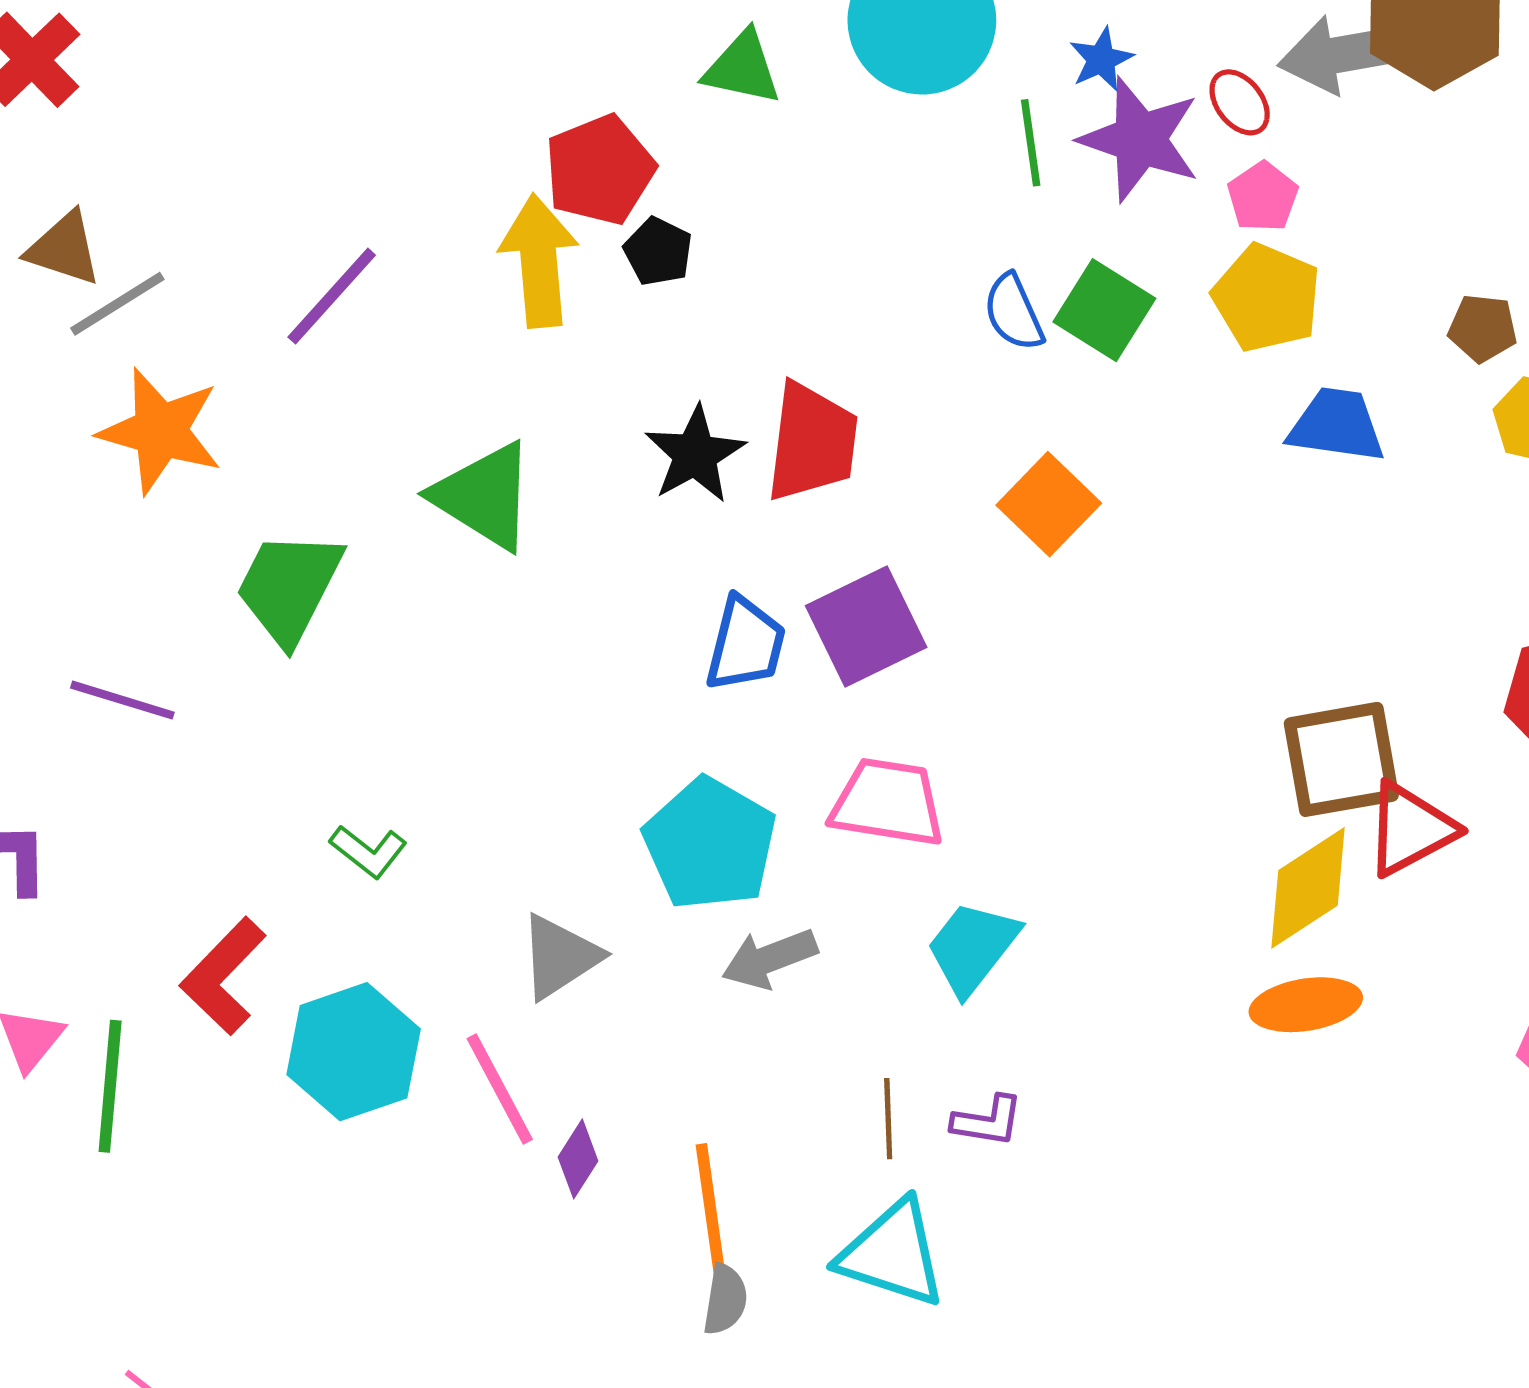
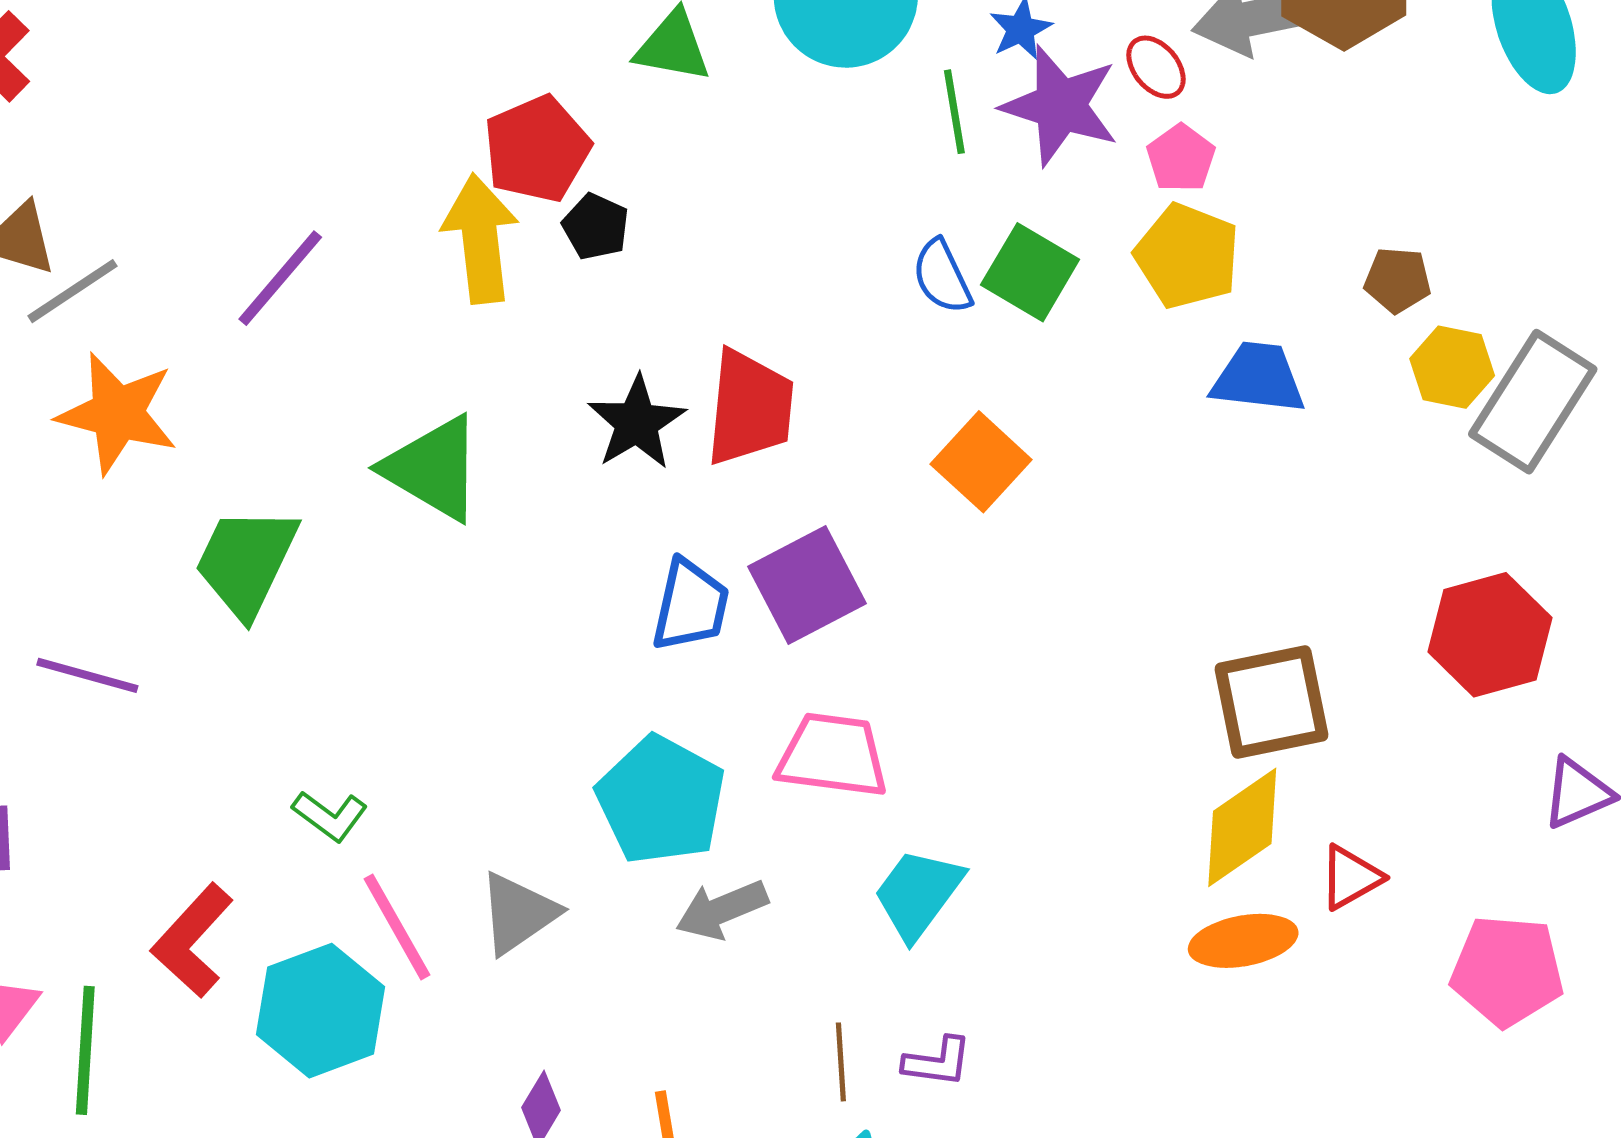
red triangle: (1410, 829) -> (1351, 877), moved, size x0.7
pink line: (500, 1089) -> (397, 927), moved

